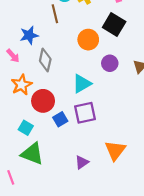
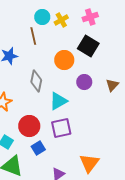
gray diamond: (45, 60) -> (36, 81), moved
red circle: (43, 101) -> (29, 126), moved
blue square: (60, 119) -> (38, 148), moved

